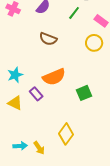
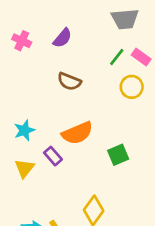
green line: (74, 13) -> (117, 57), moved
yellow triangle: (15, 103) -> (24, 168), turned 42

